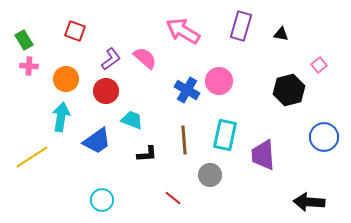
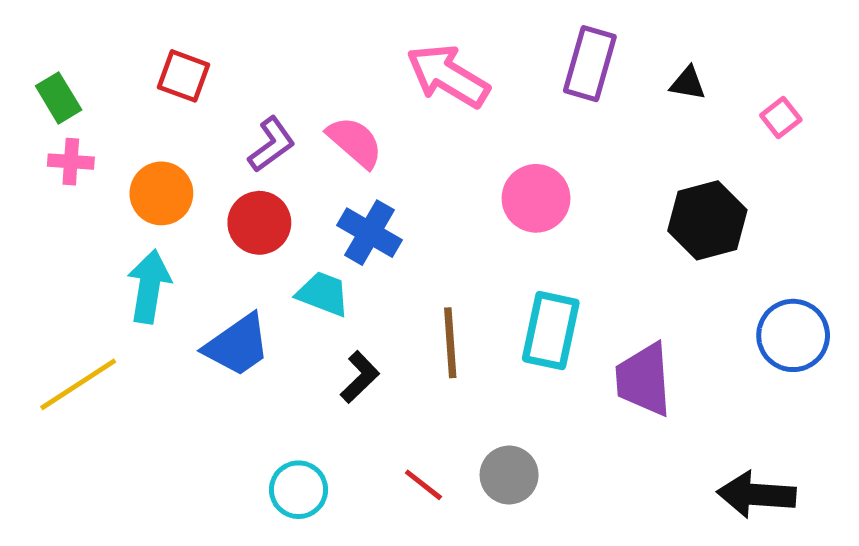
pink square: (319, 65) -> (781, 118), moved
blue cross: (187, 90) -> (370, 233), moved
black L-shape: (147, 154) -> (360, 377), turned -40
gray circle: (210, 175) -> (509, 475), moved
cyan circle: (102, 200) -> (299, 490), moved

